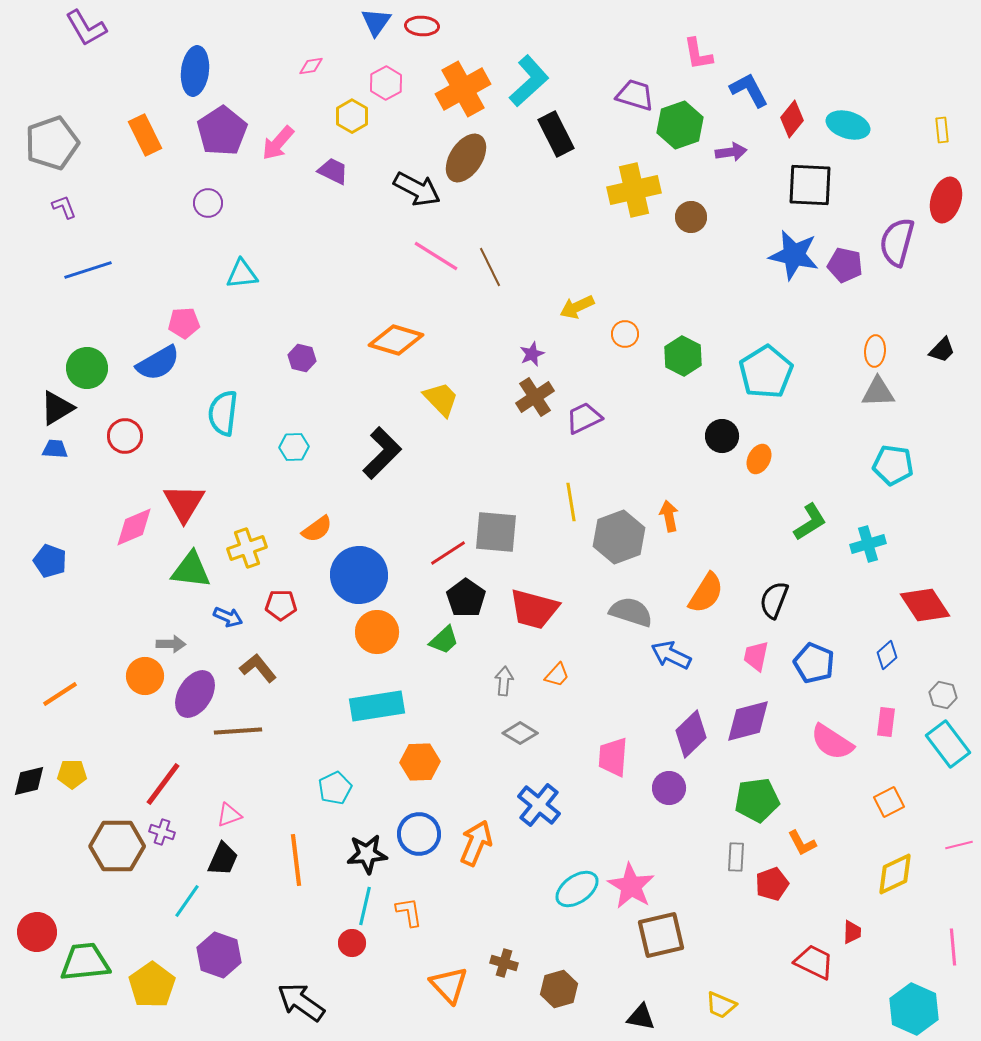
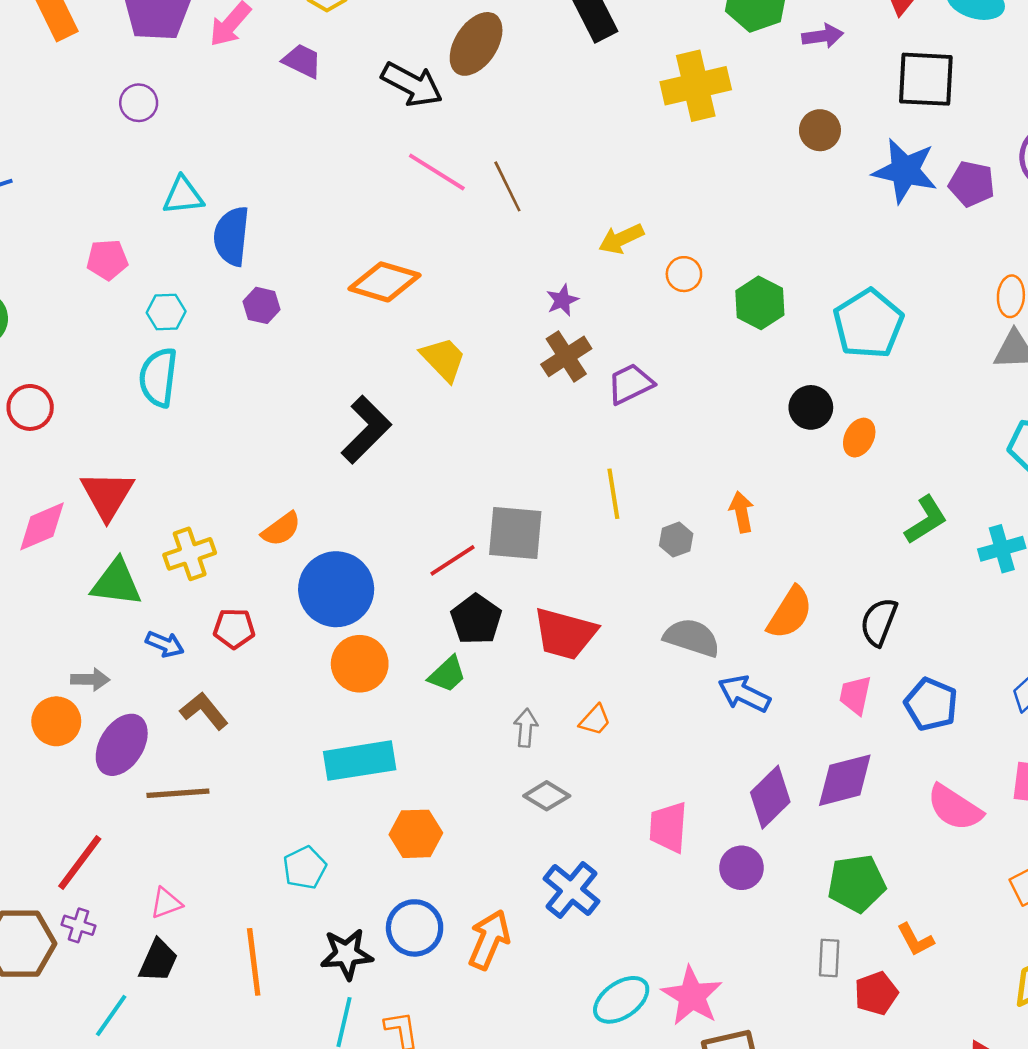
brown circle: (691, 217) -> (820, 130), moved
blue semicircle: (158, 363) -> (231, 236), moved, turned 126
cyan hexagon: (294, 447) -> (166, 312), moved
gray hexagon: (619, 537) -> (676, 540), size x0.5

